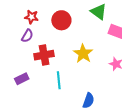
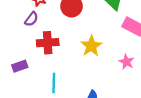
cyan line: (59, 80) -> (54, 83), moved

